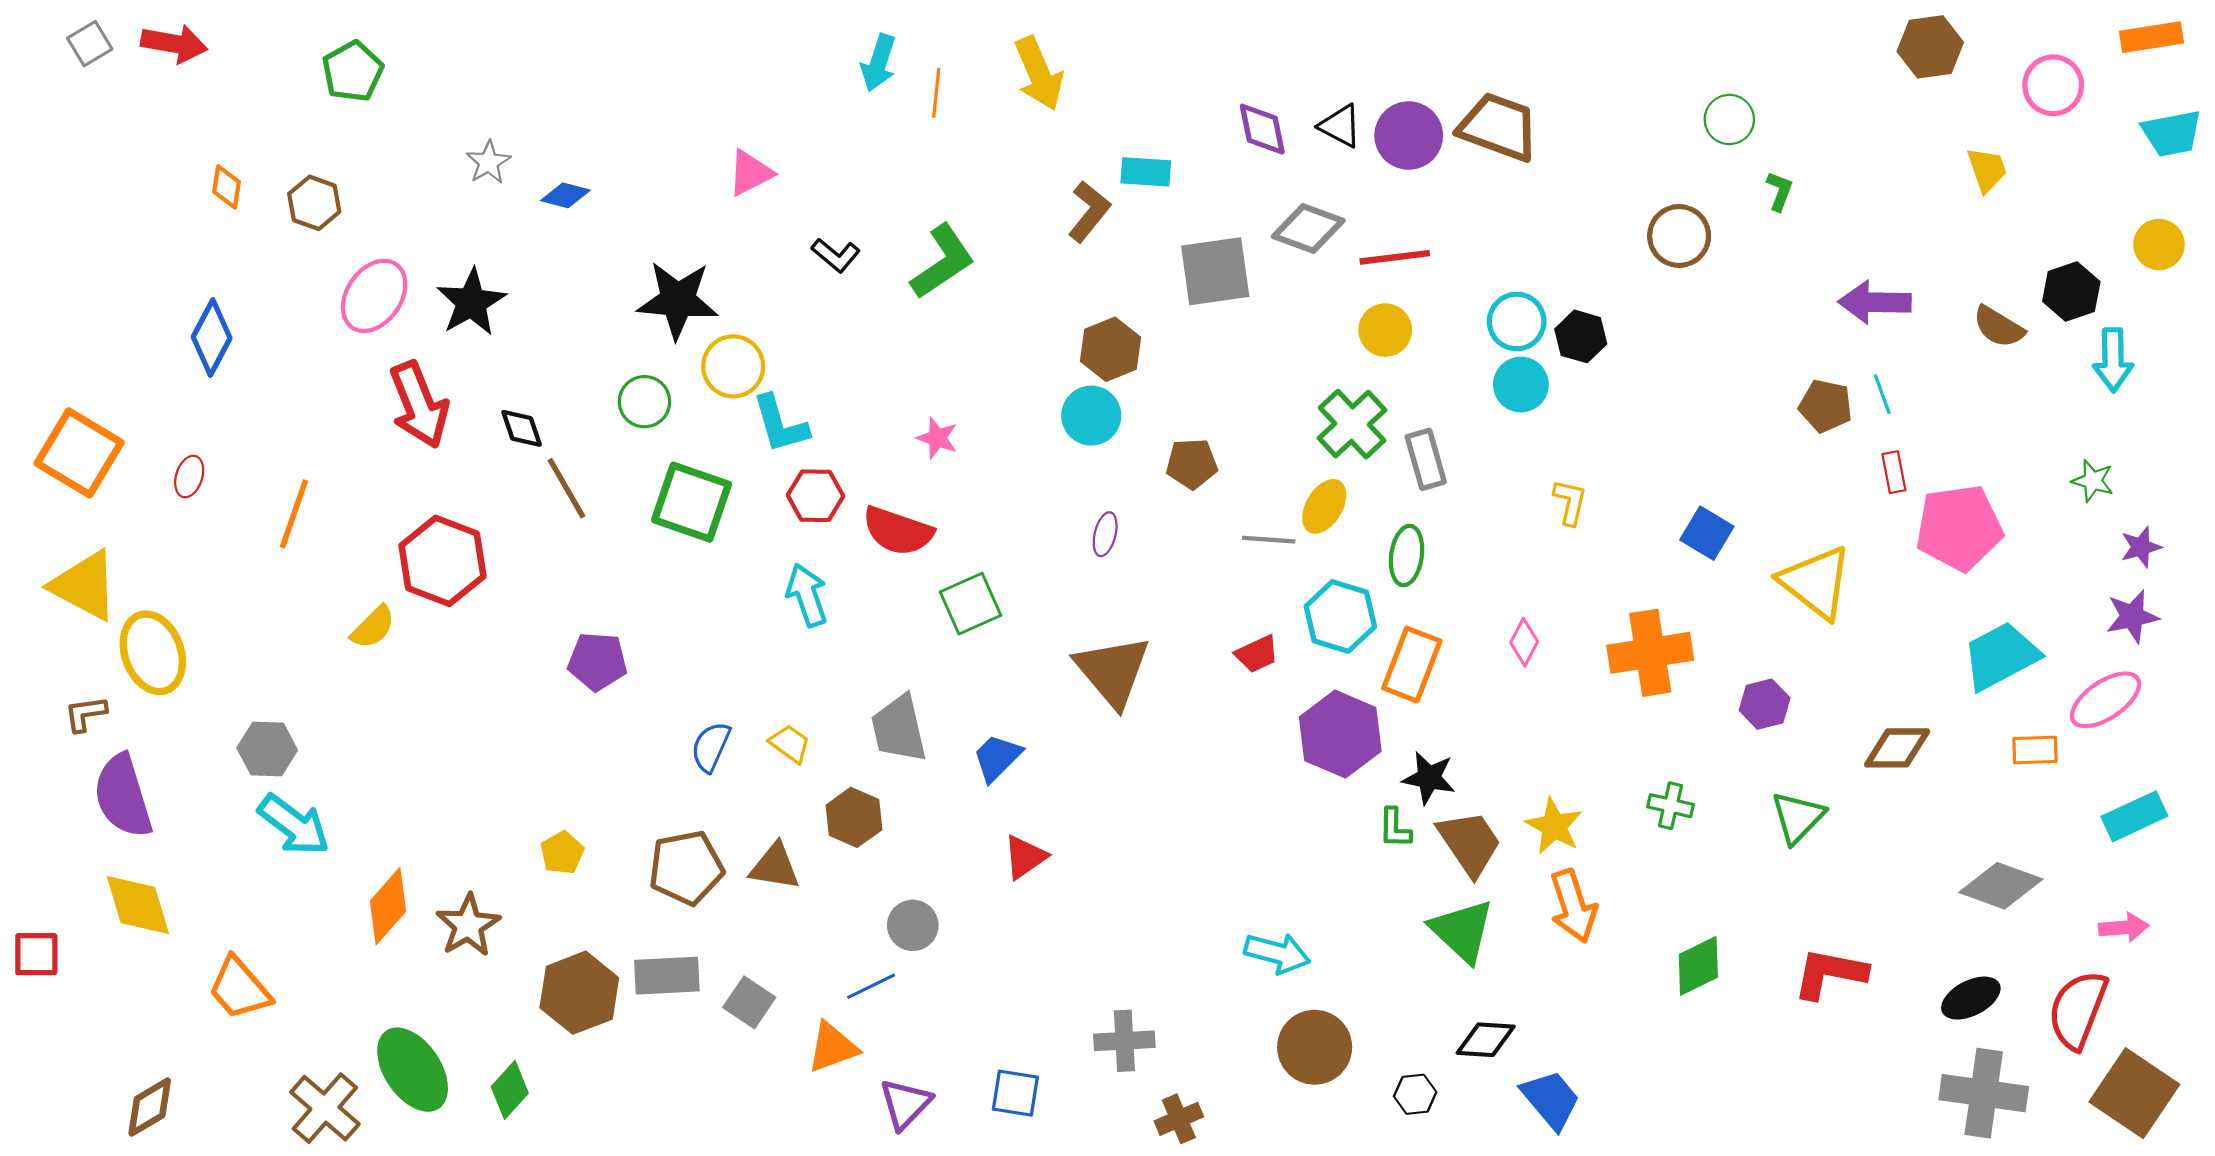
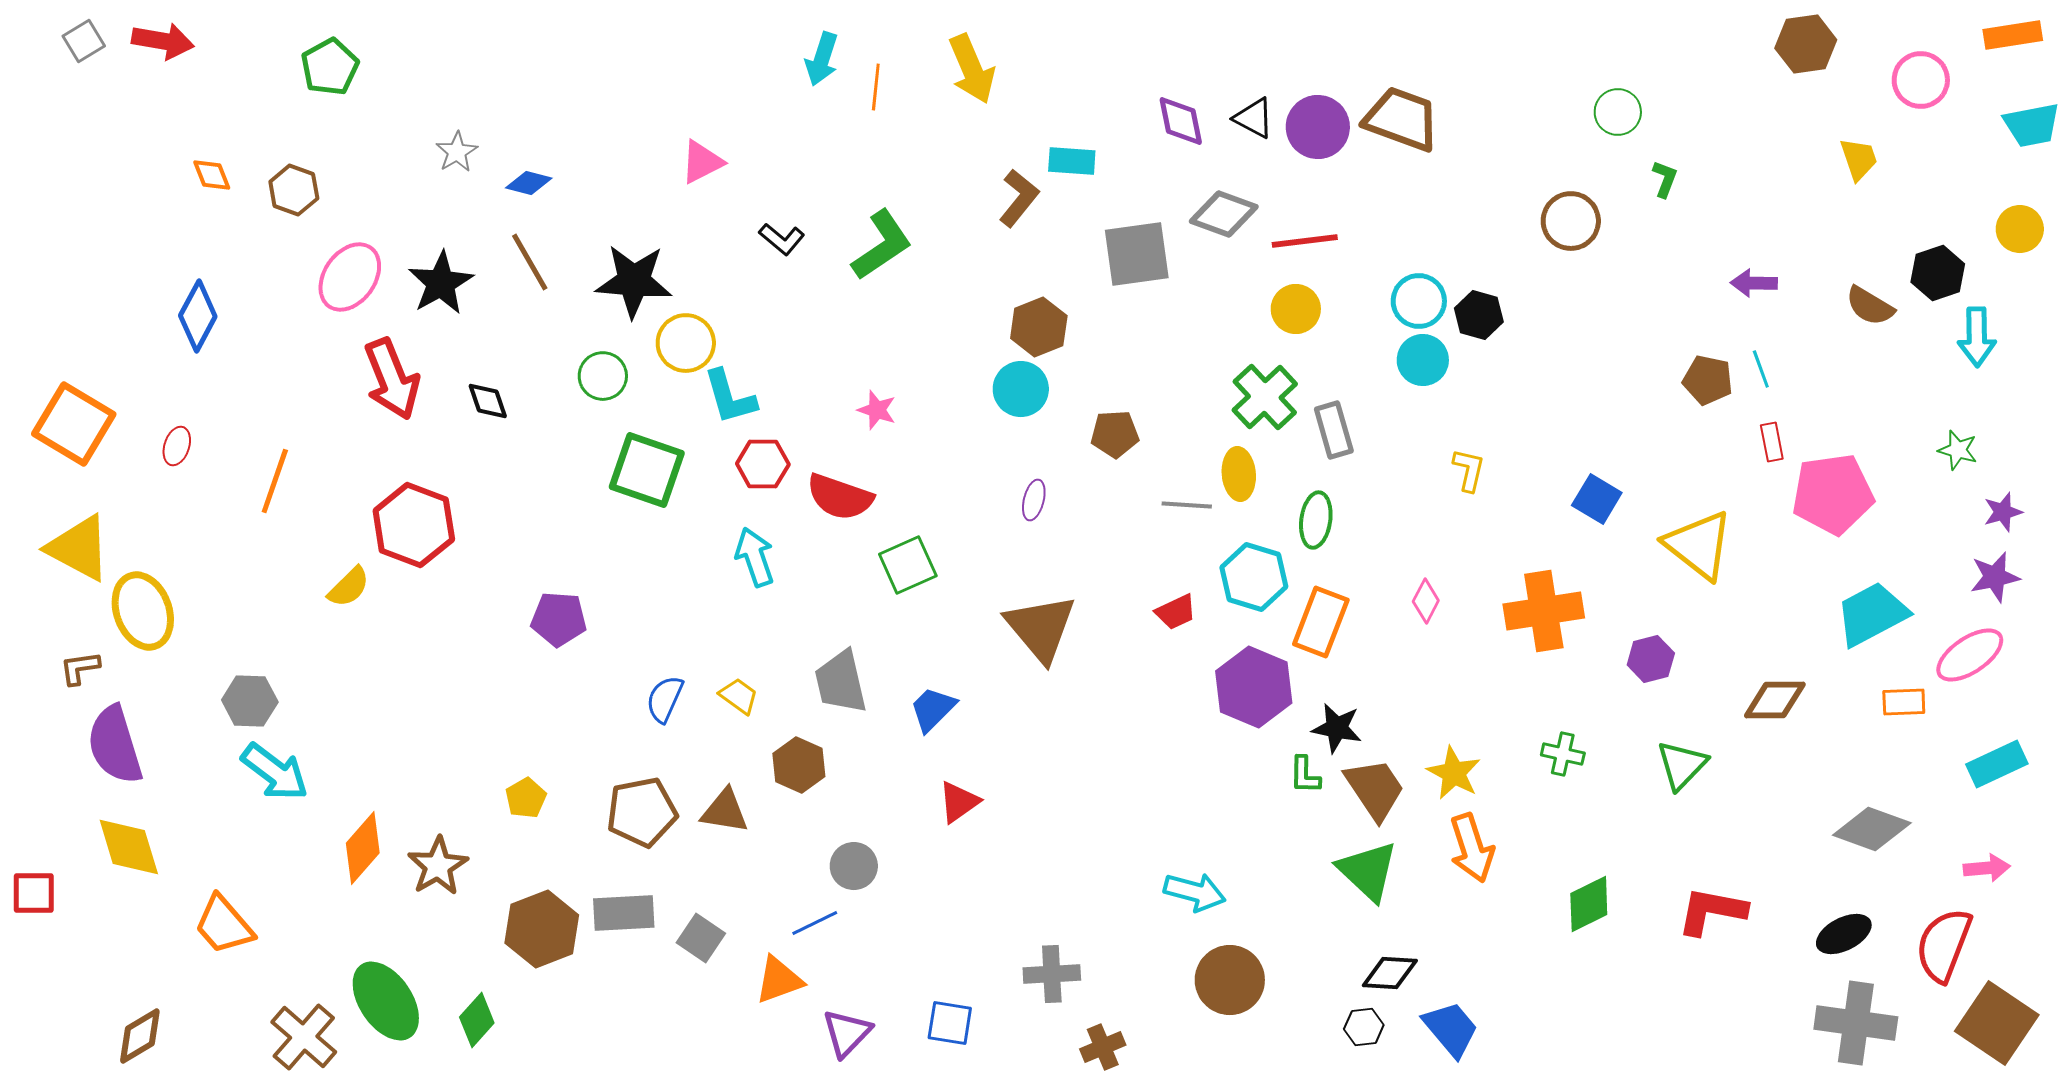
orange diamond: (227, 187) -> (212, 175), turned -30
purple arrow: (1875, 302) -> (1754, 283), size x0.7
brown line: (566, 488) -> (530, 262), moved
yellow ellipse: (1324, 506) -> (1239, 474), turned -36
black hexagon: (1415, 1094) -> (1364, 1027), moved

